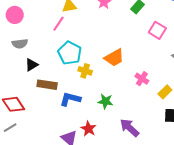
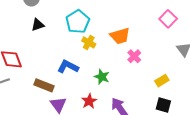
pink cross: (142, 79) -> (134, 56), moved
brown rectangle: (47, 85) -> (44, 85), moved
red star: (88, 129) -> (89, 101), moved

